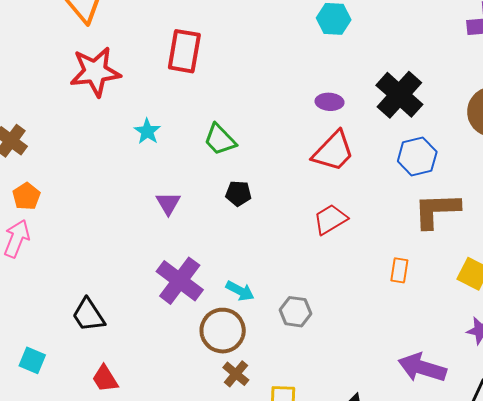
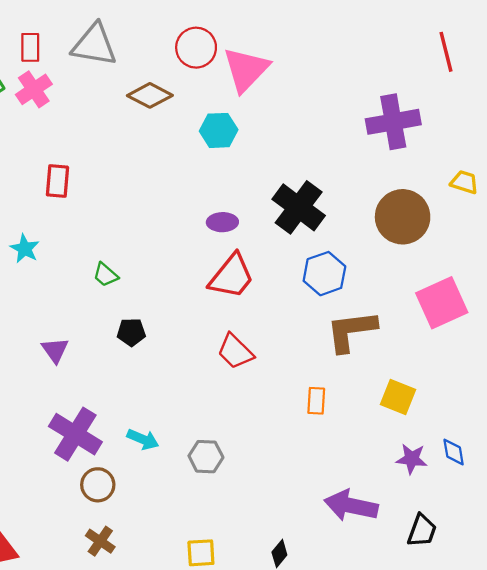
red rectangle: (184, 51) -> (57, 181), size x0.7
cyan star: (147, 131) -> (25, 249), moved
green trapezoid: (220, 140) -> (106, 275), size x0.7
red trapezoid: (330, 219) -> (235, 351), turned -99
brown circle: (223, 331) -> (98, 485), moved, size x0.7
brown cross: (236, 374) -> (100, 541), moved

